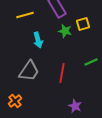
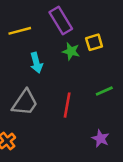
purple star: (75, 106) -> (100, 138), moved

